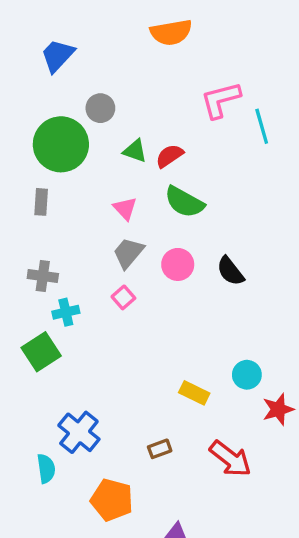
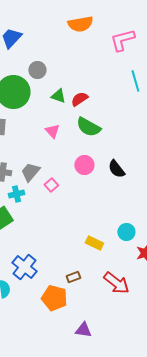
pink L-shape: (221, 100) -> (122, 40), moved
gray trapezoid: (128, 253) -> (30, 172), moved
orange pentagon: (112, 500) -> (54, 298), moved

